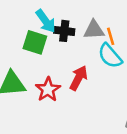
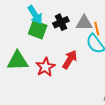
cyan arrow: (46, 21) -> (35, 15), moved
black cross: (64, 31) -> (61, 22), turned -35

